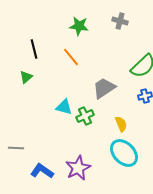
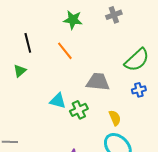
gray cross: (120, 21) -> (114, 15), turned -35
gray trapezoid: (104, 88) -> (98, 82), turned 40

